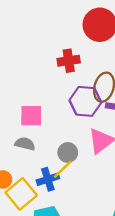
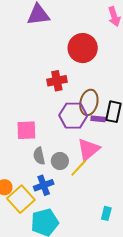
gray semicircle: (25, 144) -> (39, 156), moved, turned -114
yellow line: (63, 169) -> (79, 168), moved

